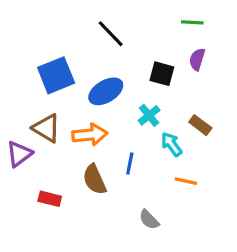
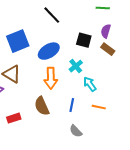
brown rectangle: (200, 125) -> (108, 49), moved
orange arrow: (90, 135) -> (51, 78), moved, turned 95
blue line: (130, 163) -> (72, 105), moved
red rectangle: (50, 199) -> (14, 118), turned -32

